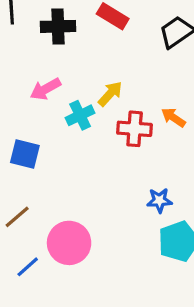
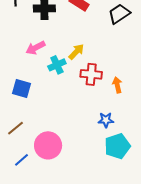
orange arrow: (173, 117) -> (117, 85), moved, turned 42

